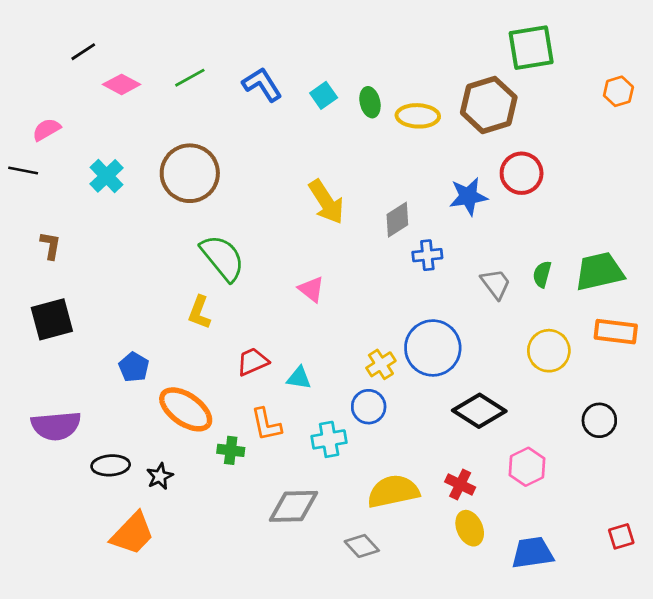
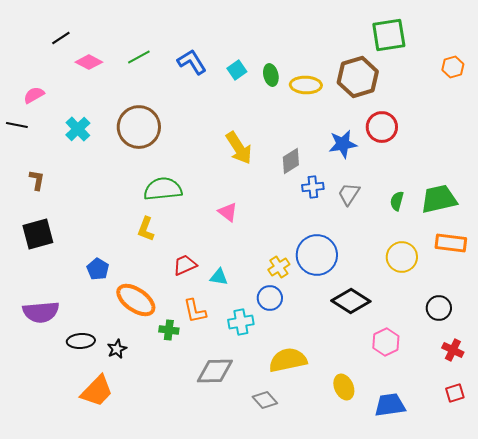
green semicircle: (223, 258) -> (163, 189), turned -57
gray trapezoid: (496, 284) -> (349, 194), moved, turned -110
red cross: (460, 484) -> (453, 350), moved

